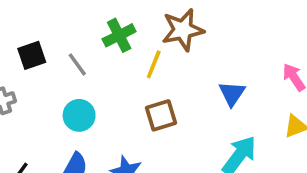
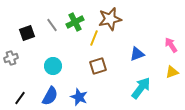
gray line: (77, 64) -> (52, 25), moved
blue triangle: (232, 94) -> (137, 54), turned 35

